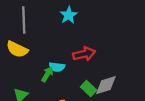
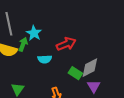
cyan star: (69, 15) -> (34, 33), moved
green arrow: (47, 74) -> (23, 44), moved

